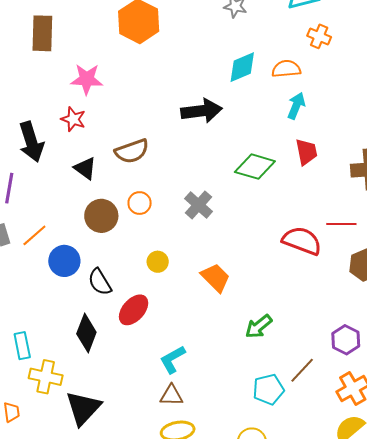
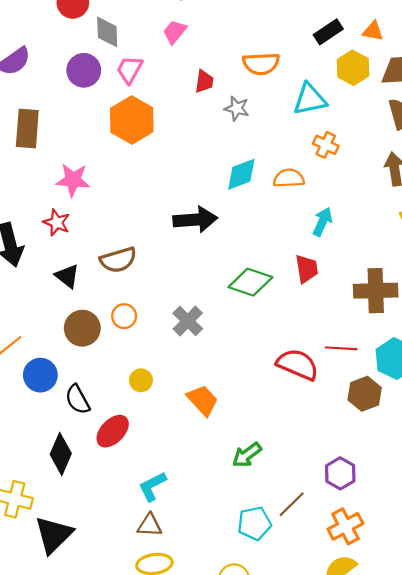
cyan arrow: (296, 106) -> (322, 222), moved

